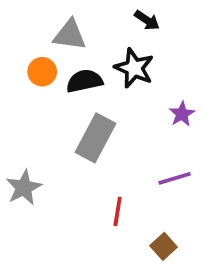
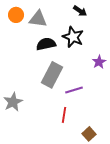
orange circle: (42, 72) -> (16, 15), moved
purple line: (175, 178) -> (74, 90), moved

